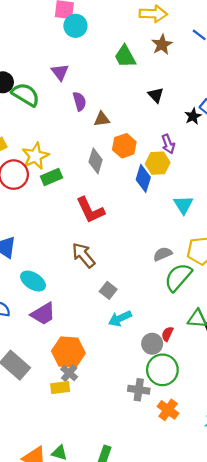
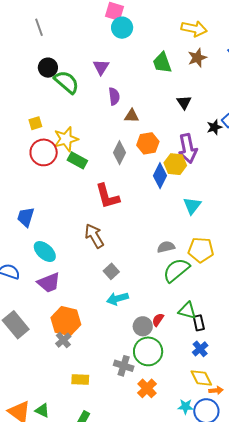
purple arrow: (168, 144) -> (188, 148), size x1.6
green rectangle: (51, 177) -> (77, 160), turned 42
yellow rectangle: (60, 388) -> (80, 380), moved

